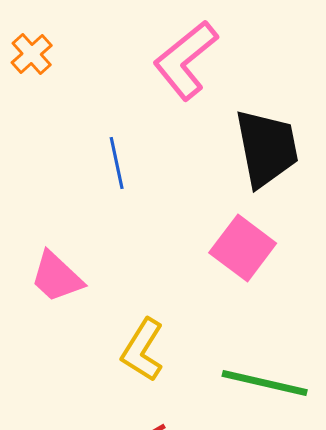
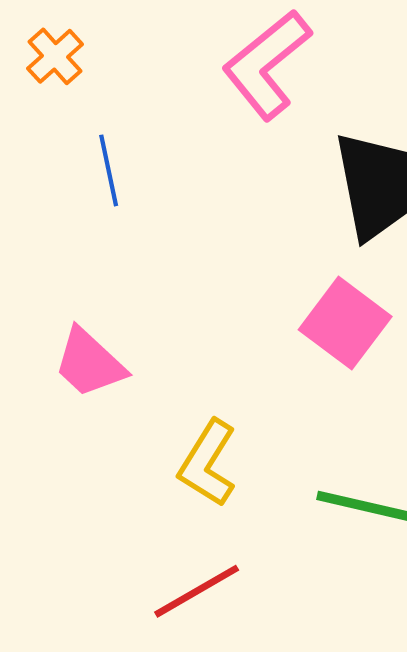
blue line: (117, 163) -> (109, 170), moved

